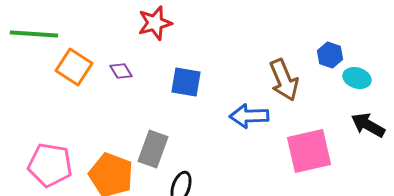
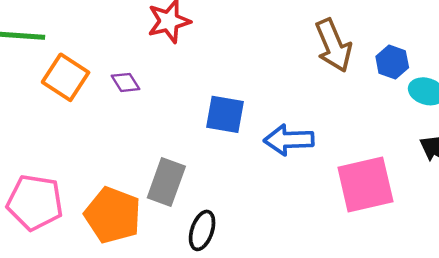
brown arrow: (284, 80) -> (333, 45), moved
blue square: (186, 82) -> (225, 114), moved

